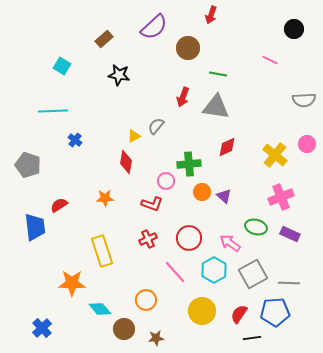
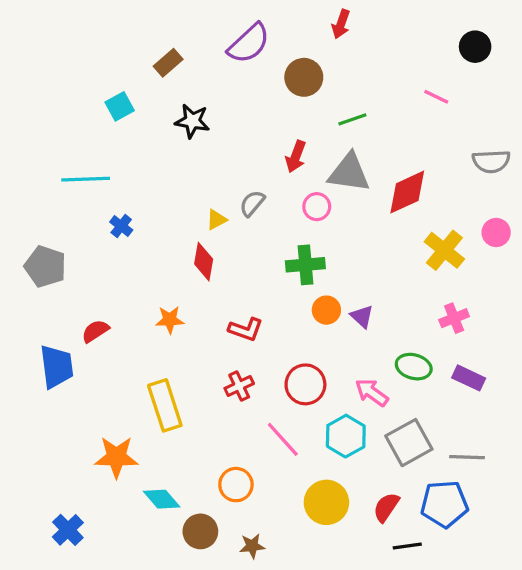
cyan square: (62, 66) -> (120, 106), moved, turned 30
green line: (218, 74) -> (352, 119), turned -30
red diamond: (227, 147) -> (407, 192), moved, size x1.4
pink circle: (166, 181) -> (317, 207), moved
pink cross: (281, 197) -> (454, 318), size x0.7

